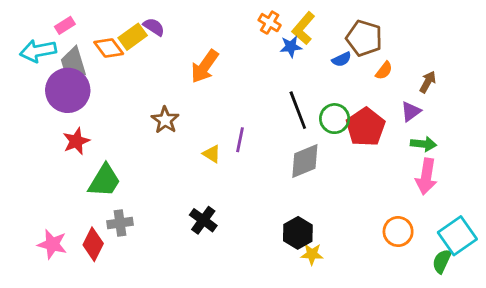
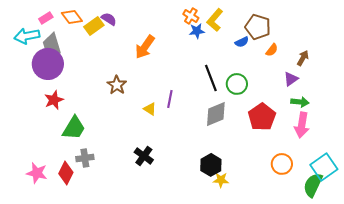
blue star: (291, 47) -> (197, 31), moved
orange diamond: (109, 48) -> (72, 17), moved
red pentagon: (366, 127) -> (262, 117), moved
green semicircle: (442, 261) -> (313, 185), size x1.4

